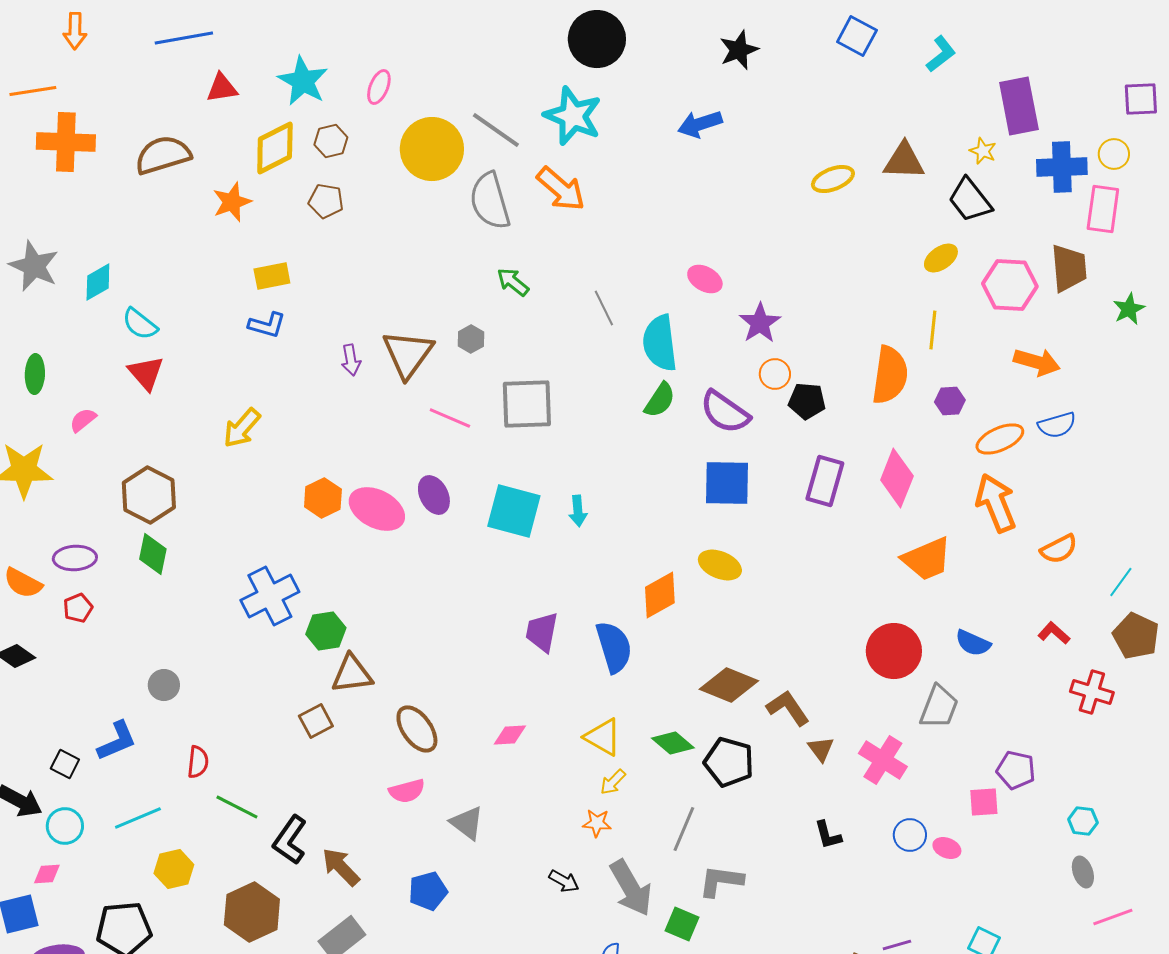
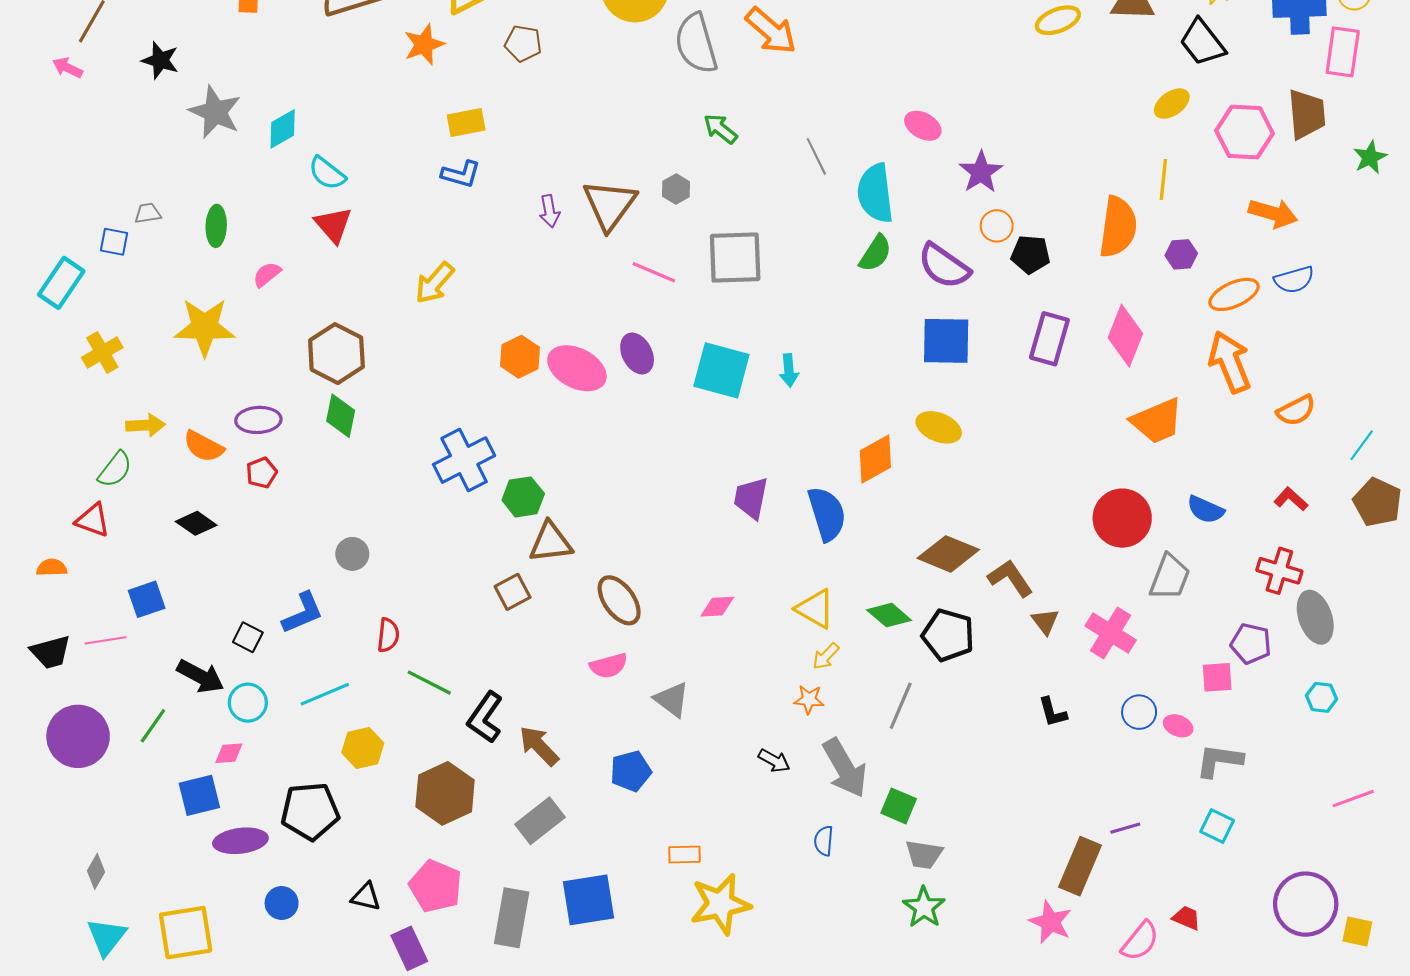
red cross: (1092, 692) -> (1279, 571), moved
gray ellipse: (1083, 872) -> (1315, 617), moved, size x1.6
gray L-shape: (721, 881) -> (1219, 761), moved

